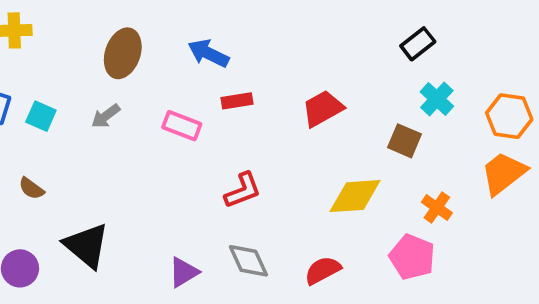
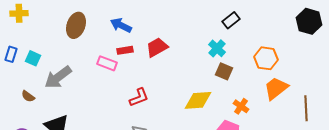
cyan cross: (437, 99) -> (217, 48), moved
red rectangle: (237, 101) -> (125, 50), moved
red trapezoid: (323, 109) -> (157, 47), moved
gray arrow: (106, 116) -> (58, 77), moved, size x1.8
orange hexagon: (509, 116) -> (266, 58), moved

